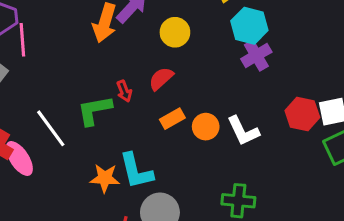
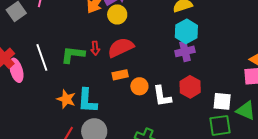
yellow circle: (175, 32) -> (117, 14), moved
red semicircle: (161, 79) -> (121, 48), size x1.5
red hexagon: (302, 114) -> (190, 87), moved

